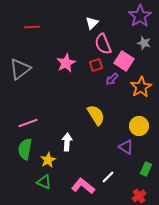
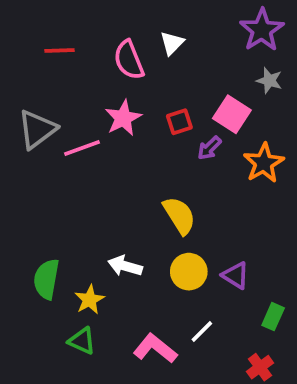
pink semicircle: (103, 44) -> (129, 60), moved
pink line: (28, 123) -> (82, 148), moved
yellow circle: (139, 126) -> (189, 272), moved
white arrow: (67, 142) -> (125, 266), turned -78

